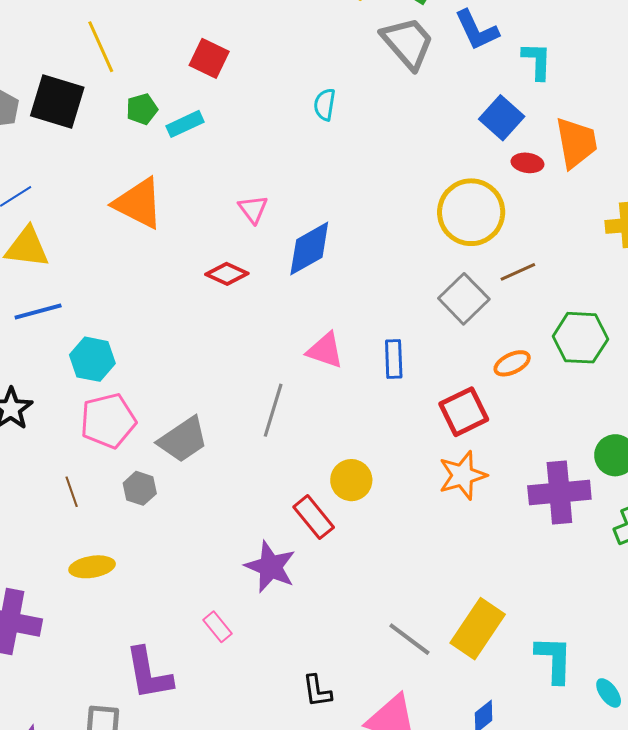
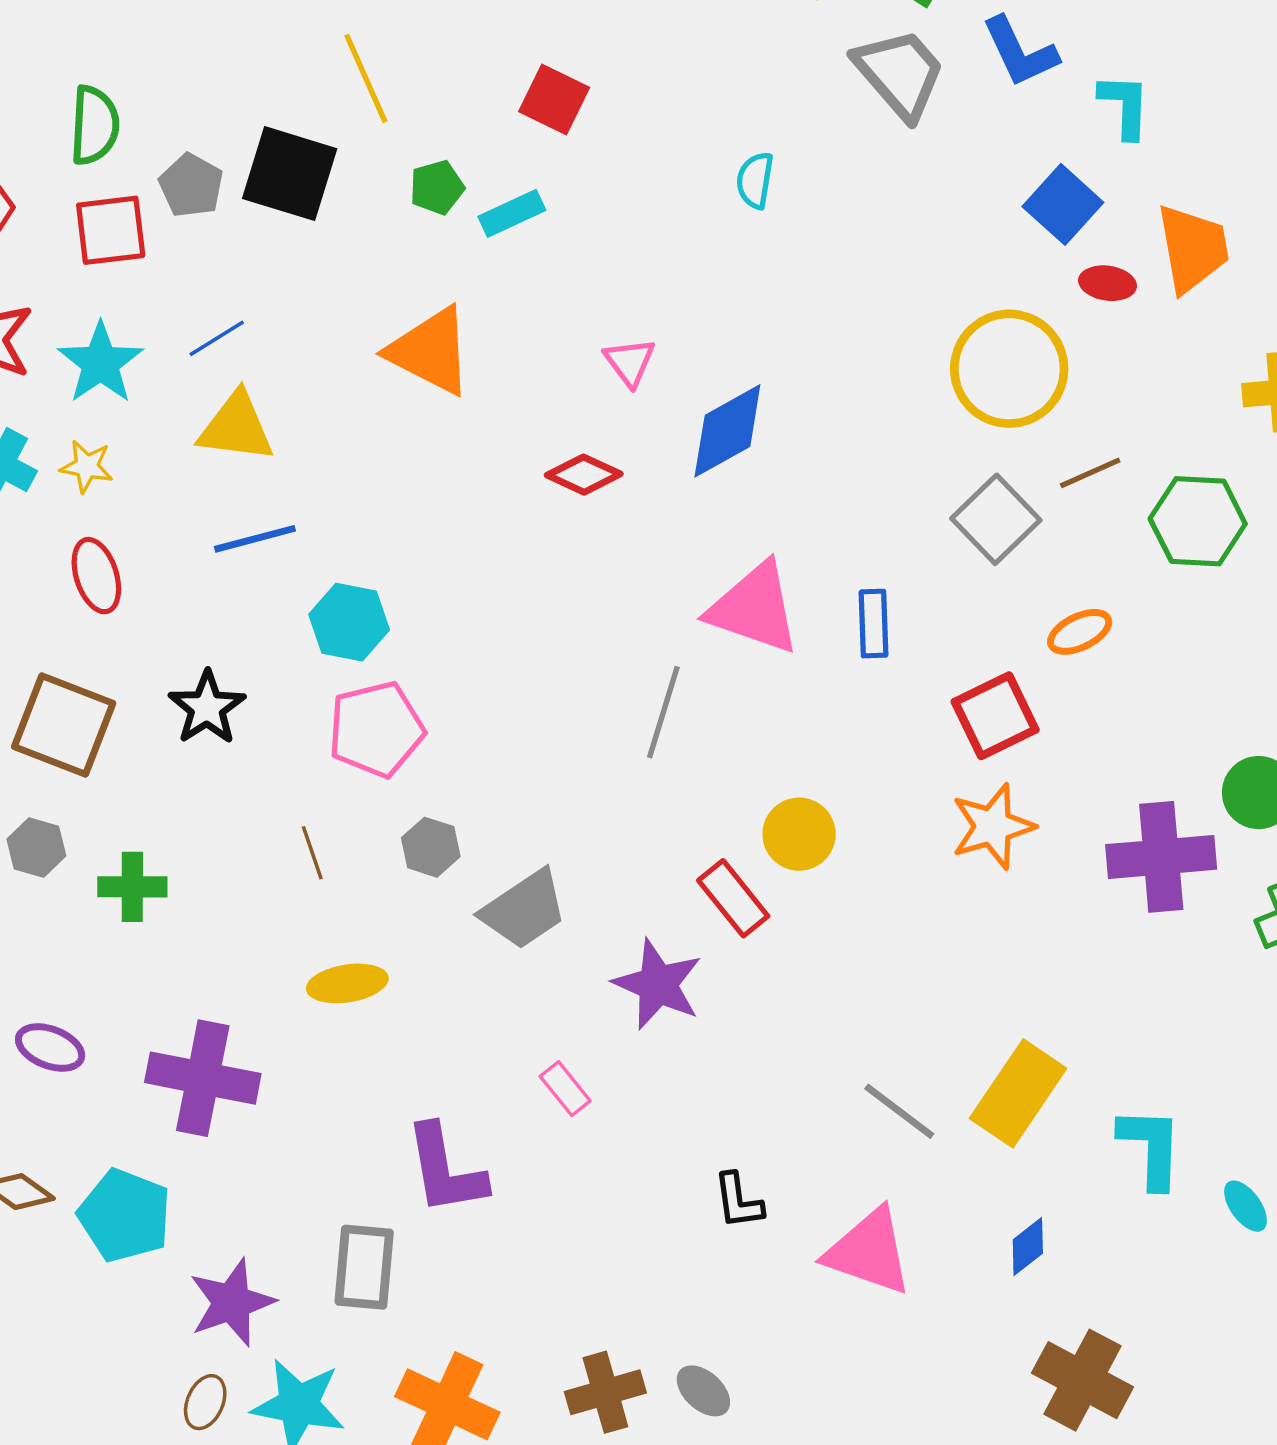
green hexagon: (580, 338) -> (1198, 521), moved
pink triangle: (325, 350) -> (754, 608), size x1.5
gray trapezoid: (183, 440) -> (524, 909), moved

